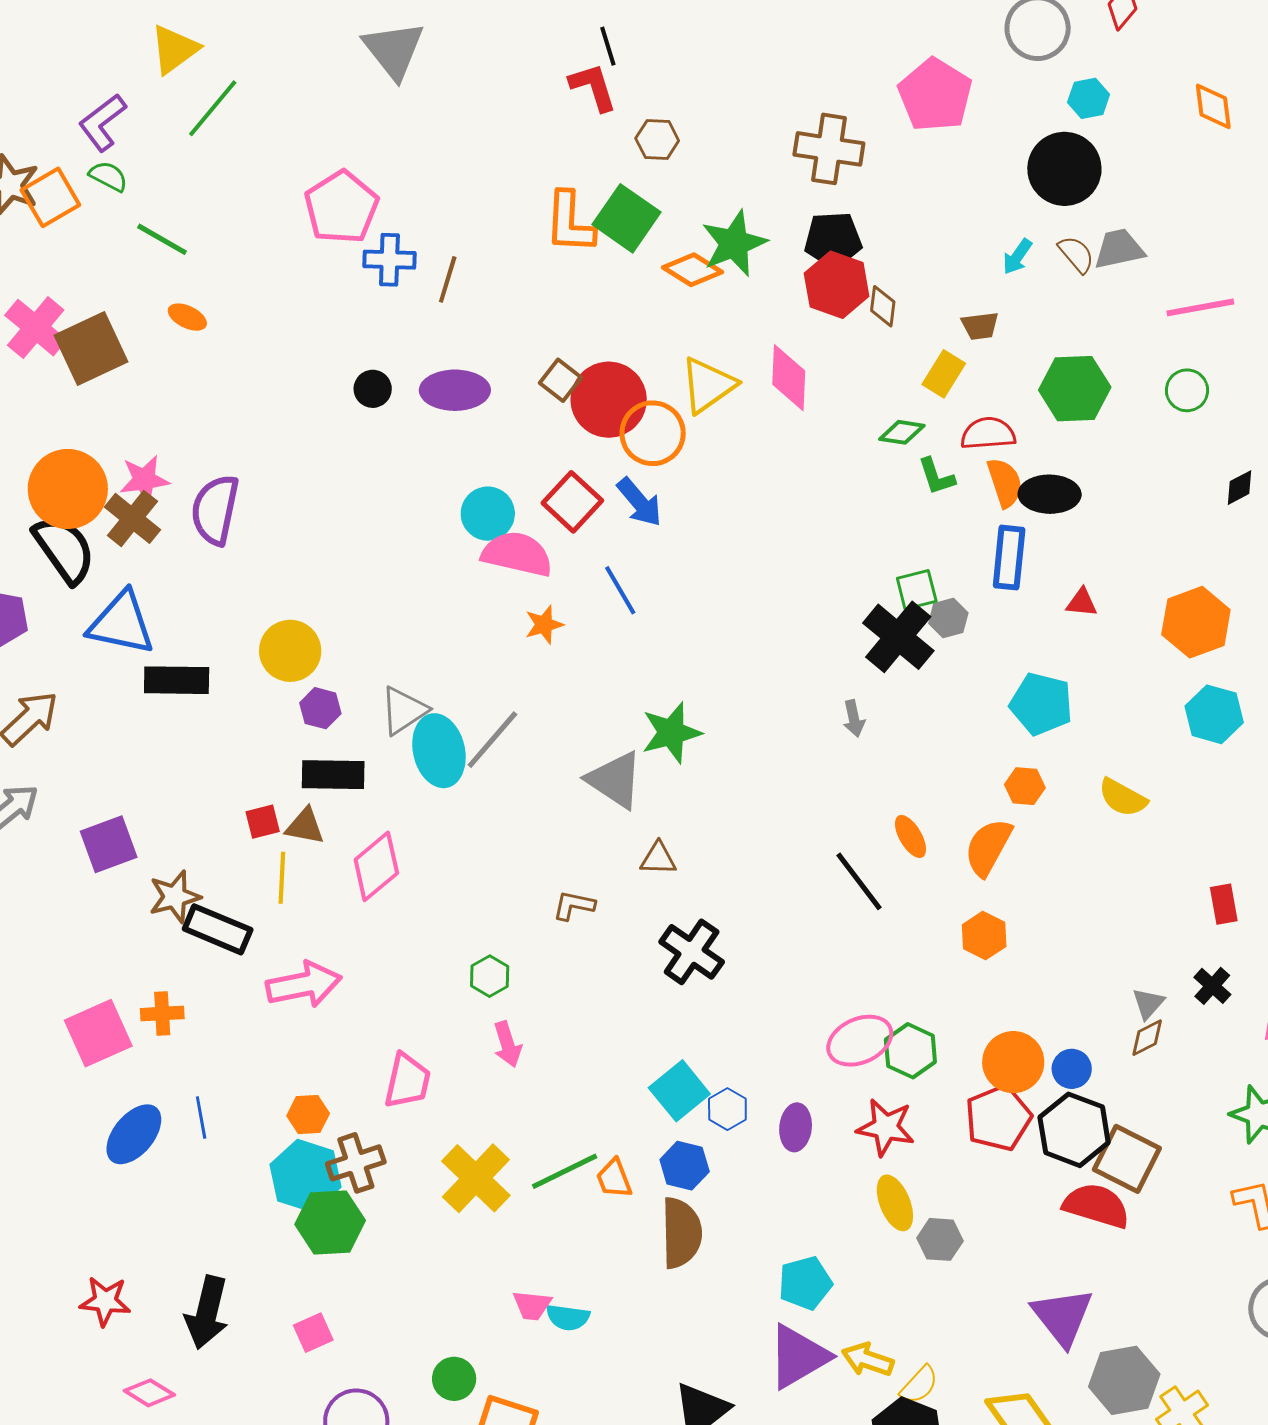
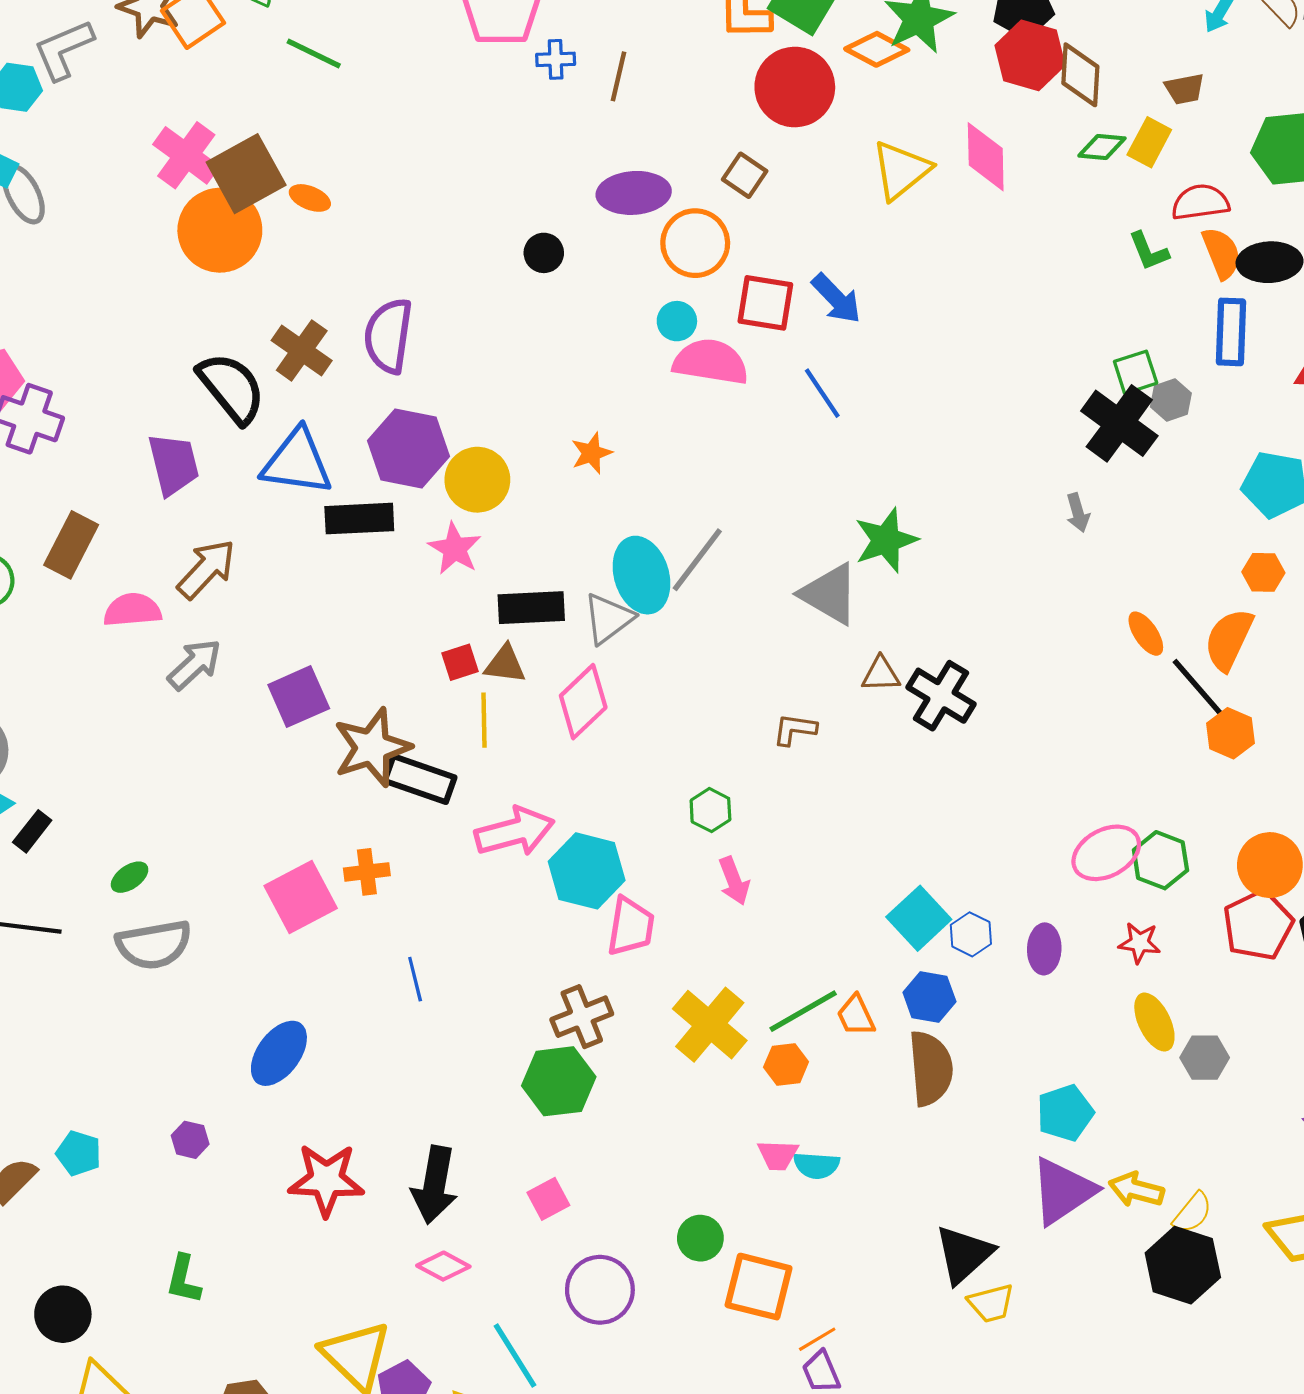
blue cross: (389, 260) -> (556, 59), size x0.7
brown diamond: (883, 306) -> (1080, 75), size x1.5
orange ellipse: (187, 317) -> (310, 198), moved
black circle: (373, 389) -> (544, 253), moved
red circle: (609, 400) -> (795, 87), moved
green diamond: (902, 432) -> (1102, 147), moved
orange circle: (653, 433) -> (695, 243), moved
pink star: (144, 480) -> (455, 549), moved, turned -30
orange circle: (68, 489) -> (220, 230), moved
red square: (572, 502) -> (765, 303), turned -30
cyan circle: (488, 514) -> (677, 321), size x0.7
orange star: (544, 625) -> (592, 453), moved
purple hexagon: (320, 708) -> (408, 449), moved, size x1.8
gray triangle: (404, 711) -> (608, 619), moved
black line: (859, 881) -> (1198, 688), moved
brown star: (175, 897) -> (372, 747), size x1.4
black cross: (692, 952) -> (941, 696), moved
orange hexagon: (308, 1115) -> (786, 1064), moved
red star: (886, 1127) -> (1140, 943), size x0.7
blue ellipse: (134, 1134) -> (279, 1053), moved
cyan hexagon: (305, 1176) -> (587, 871), moved
red star: (105, 1301) -> (326, 1180), size x1.4
pink diamond: (149, 1393) -> (443, 1266), moved

